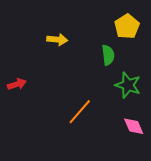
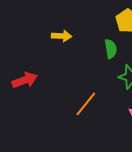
red arrow: (17, 84) -> (25, 80), size x1.4

